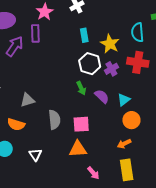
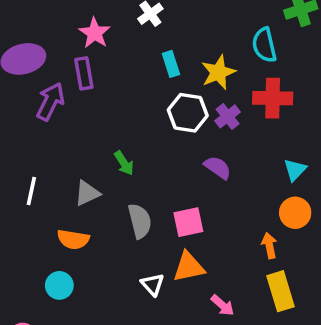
yellow star: (110, 44) -> (218, 72), turned 30
green arrow: (81, 88) -> (124, 163), moved
cyan triangle: (124, 100) -> (295, 170), moved
orange circle: (131, 120) -> (295, 213), moved
orange arrow: (124, 144) -> (269, 246), turned 112
white triangle: (35, 155) -> (153, 284), moved

